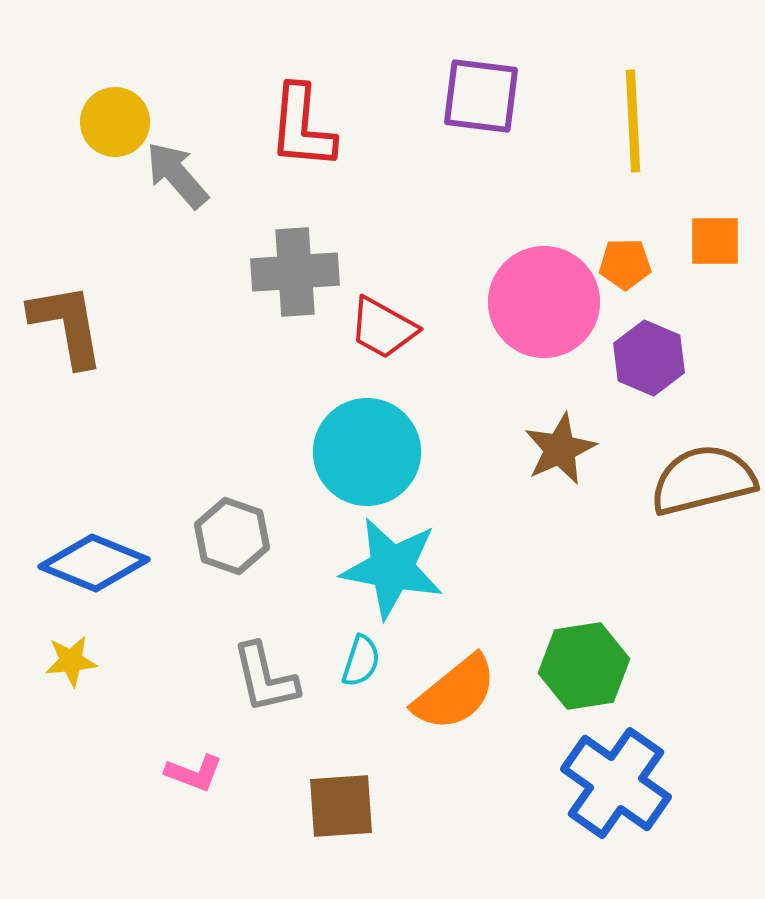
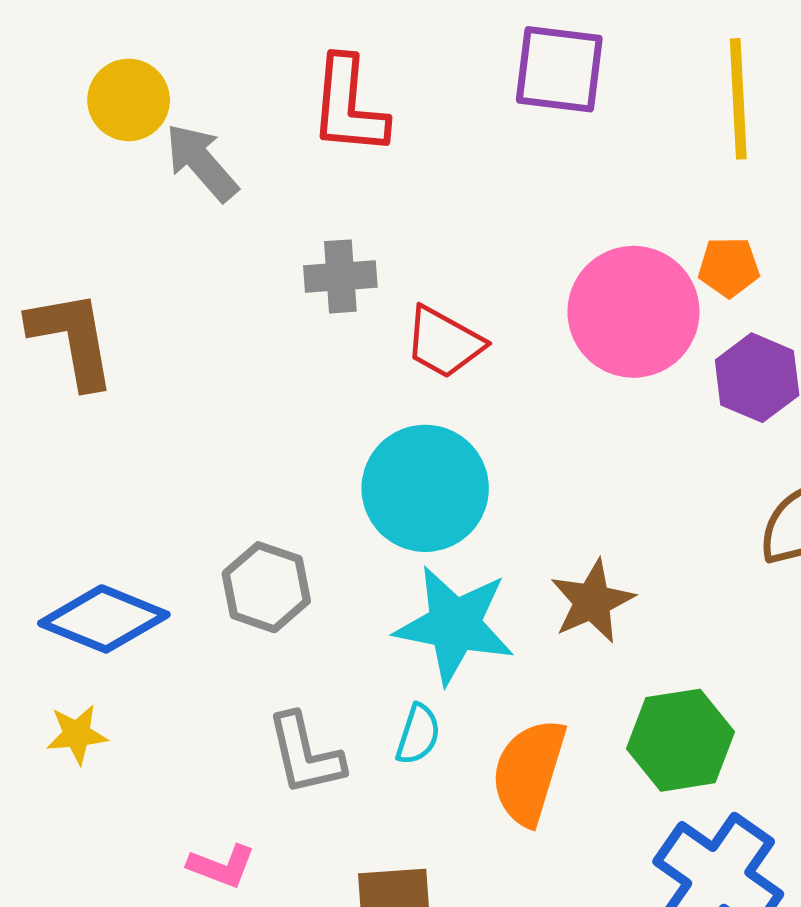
gray cross: (295, 272) -> (340, 276), size x0.7
brown star: (560, 449) -> (592, 601), moved
orange semicircle: (455, 693) -> (529, 772), turned 146

